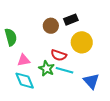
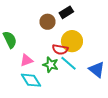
yellow circle: (82, 42) -> (72, 41), moved
cyan line: (65, 70) -> (69, 63), turned 36

